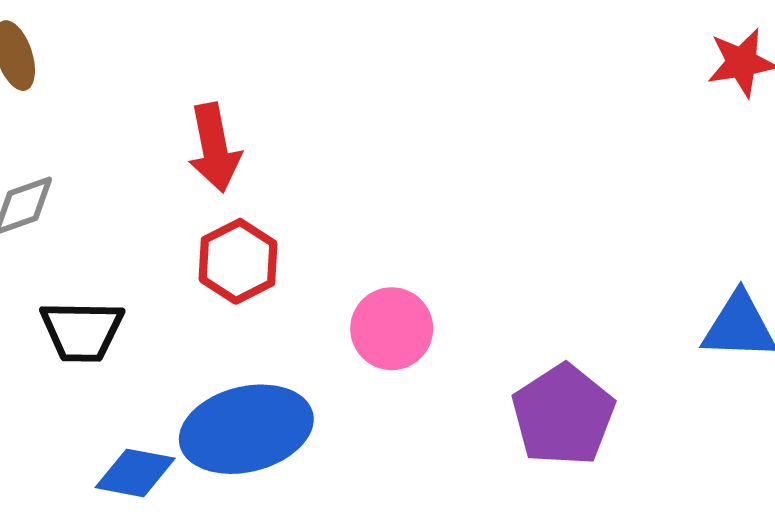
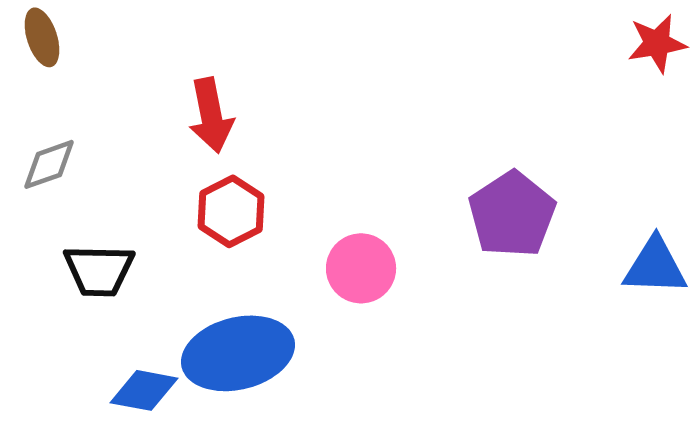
purple pentagon: (563, 415) -> (512, 214), moved

